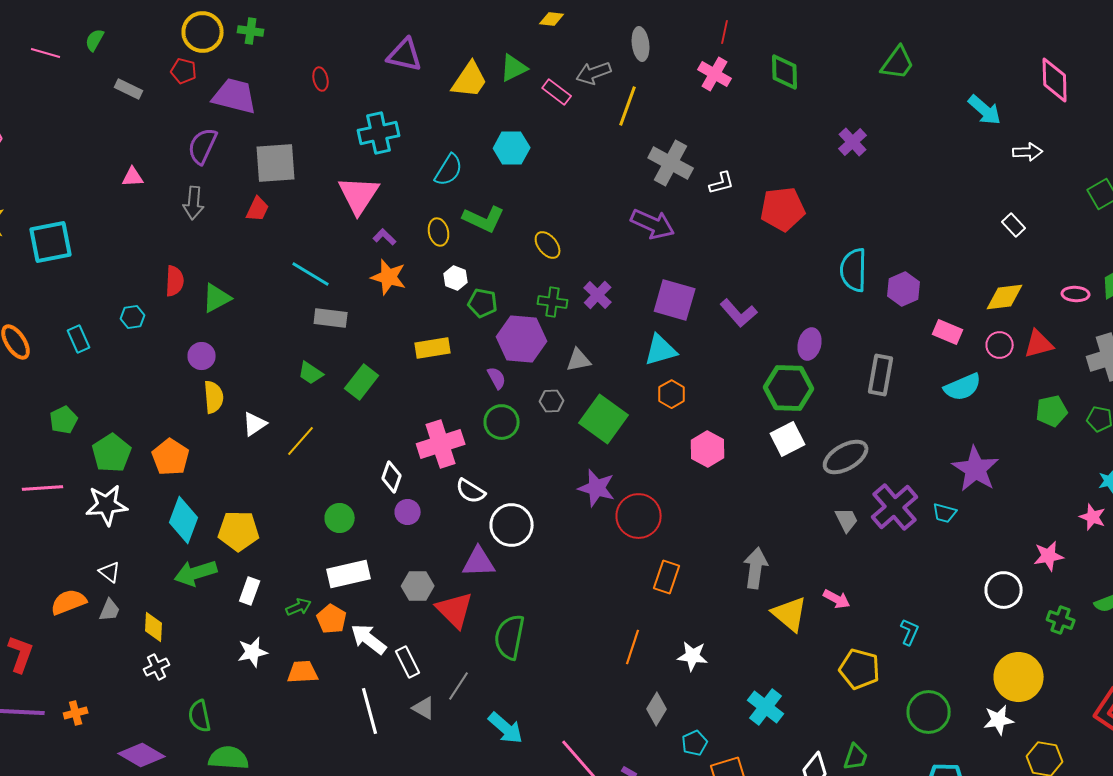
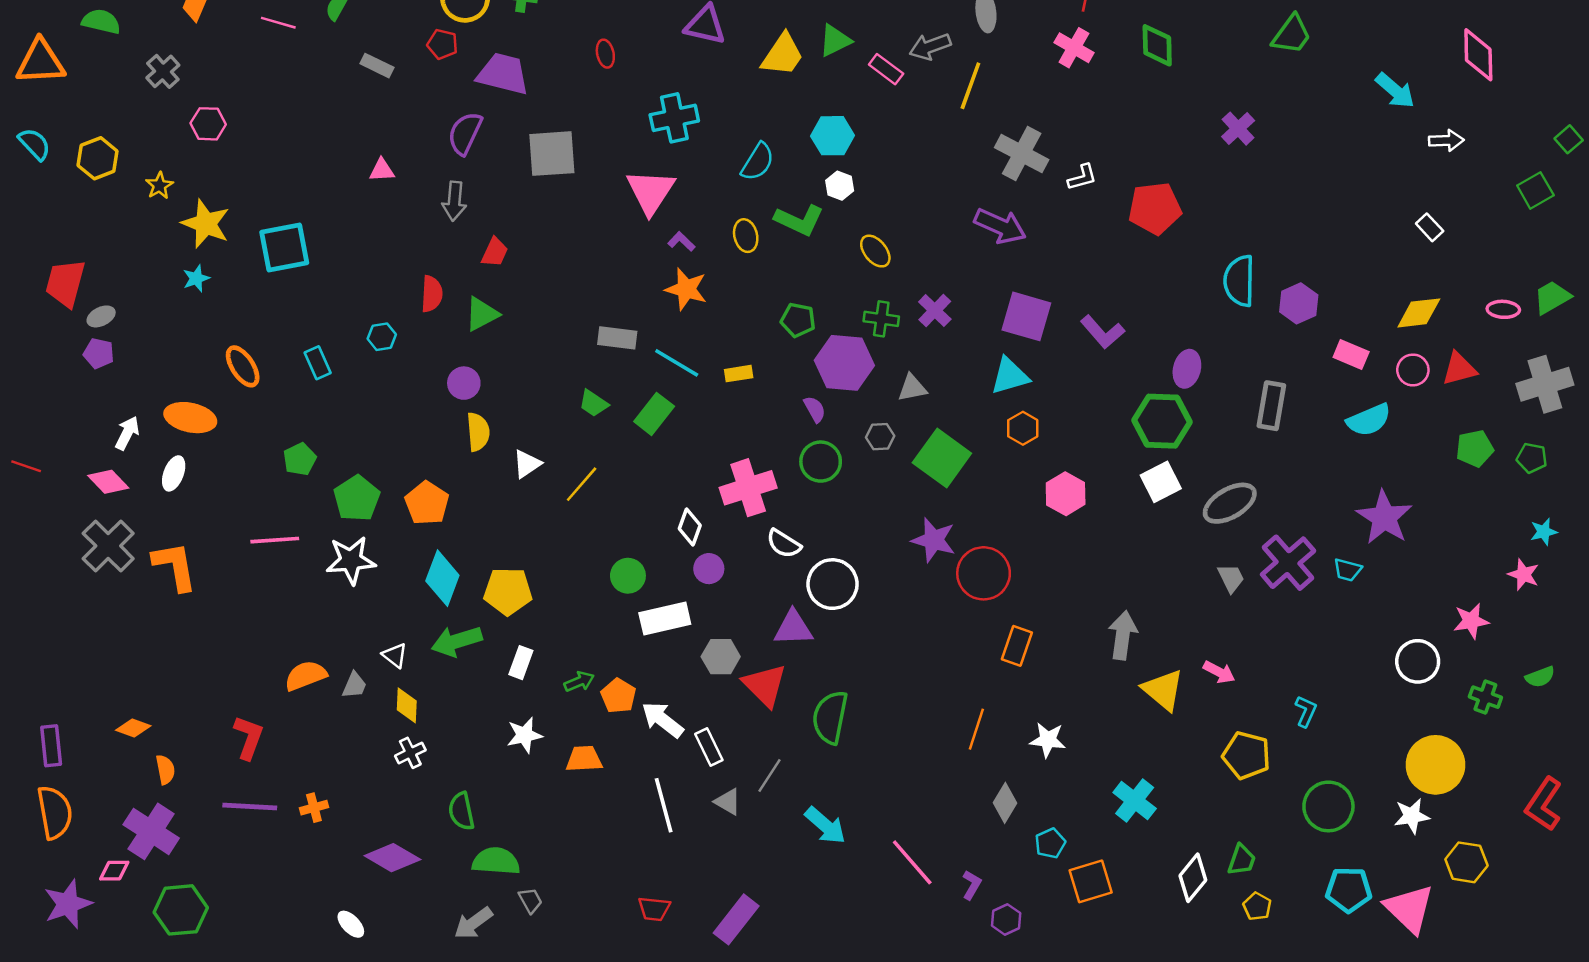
red trapezoid: (258, 209) -> (495, 252), moved
cyan line: (311, 274) -> (677, 363), moved
white hexagon: (456, 278) -> (840, 186), moved
yellow rectangle: (433, 348) -> (739, 374), size x0.7
white triangle: (110, 572) -> (395, 655), moved
white rectangle: (349, 574) -> (665, 619), moved

